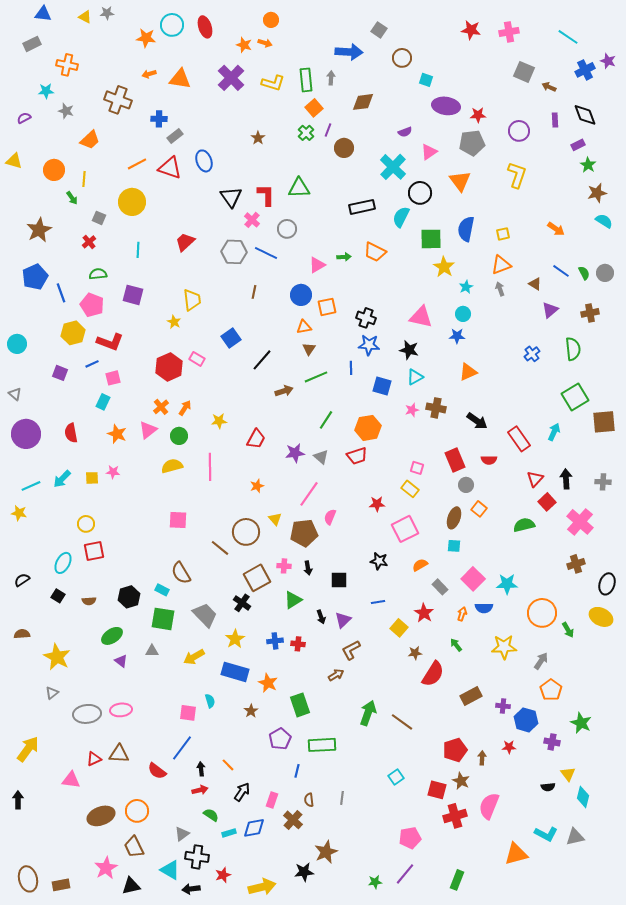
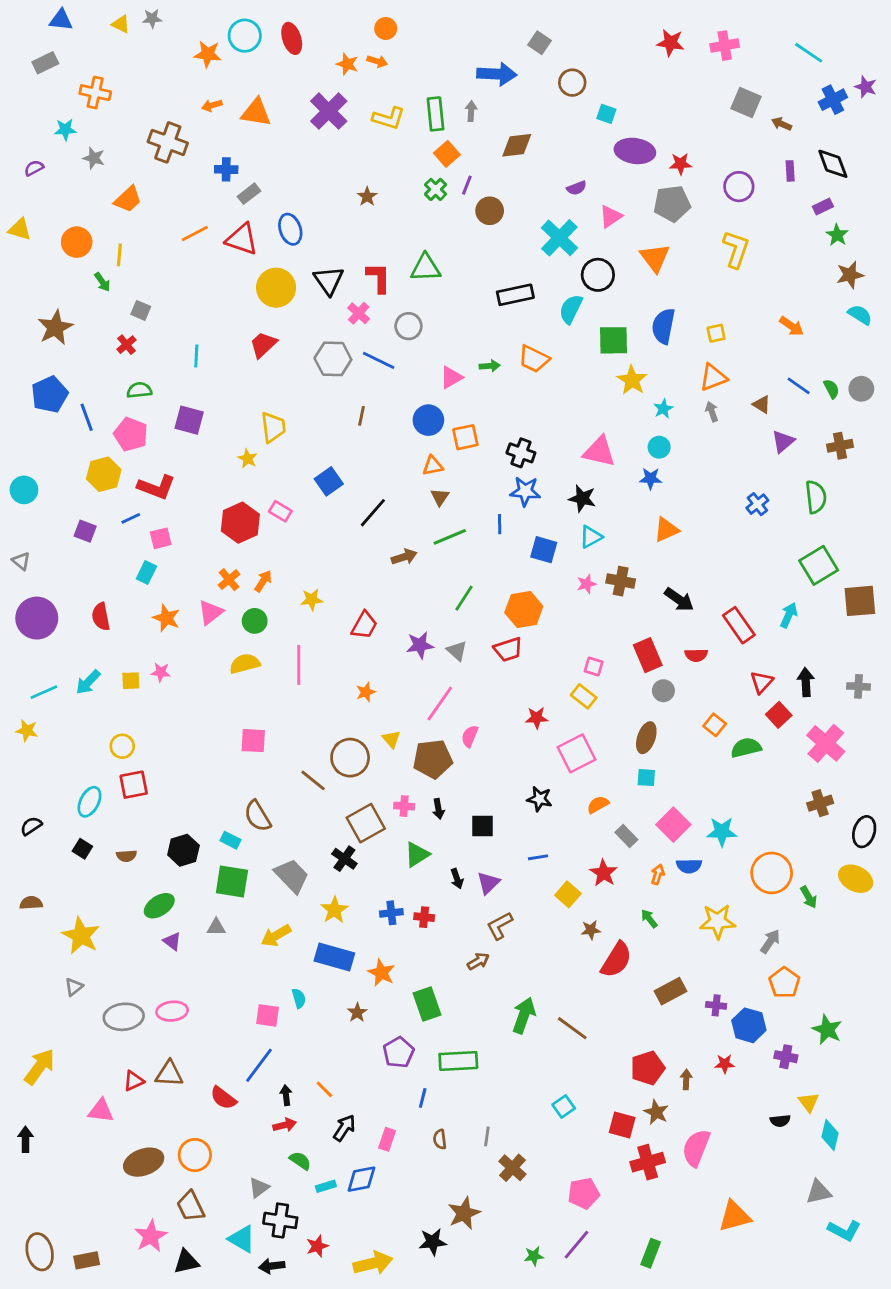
yellow circle: (132, 202) -> (276, 288), moved
orange square: (479, 509) -> (715, 725), moved
brown cross: (293, 820) -> (512, 1168), moved
cyan L-shape: (546, 834) -> (844, 1230), moved

